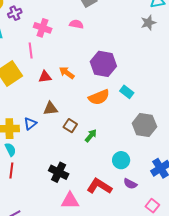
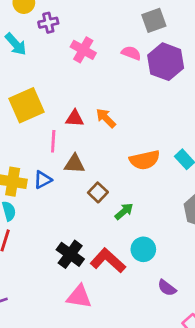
pink line: (31, 50) -> (53, 141), moved
purple hexagon: (103, 64) -> (166, 62), moved
cyan circle: (121, 160) -> (143, 249), moved
red L-shape: (99, 186) -> (108, 260), moved

